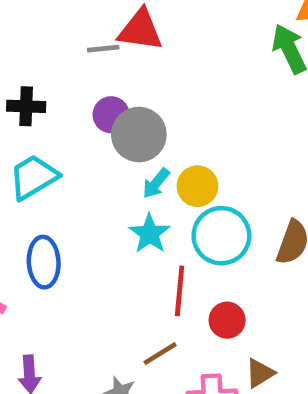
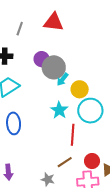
gray line: (103, 49) -> (20, 29), moved, turned -64
cyan arrow: (156, 183) -> (63, 79), moved
red circle: (227, 320) -> (92, 161), moved

